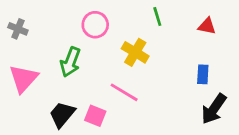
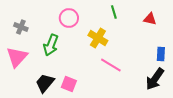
gray cross: (18, 29) -> (21, 27), moved
blue rectangle: (203, 74) -> (161, 54), moved
pink line: (124, 92) -> (111, 65), moved

